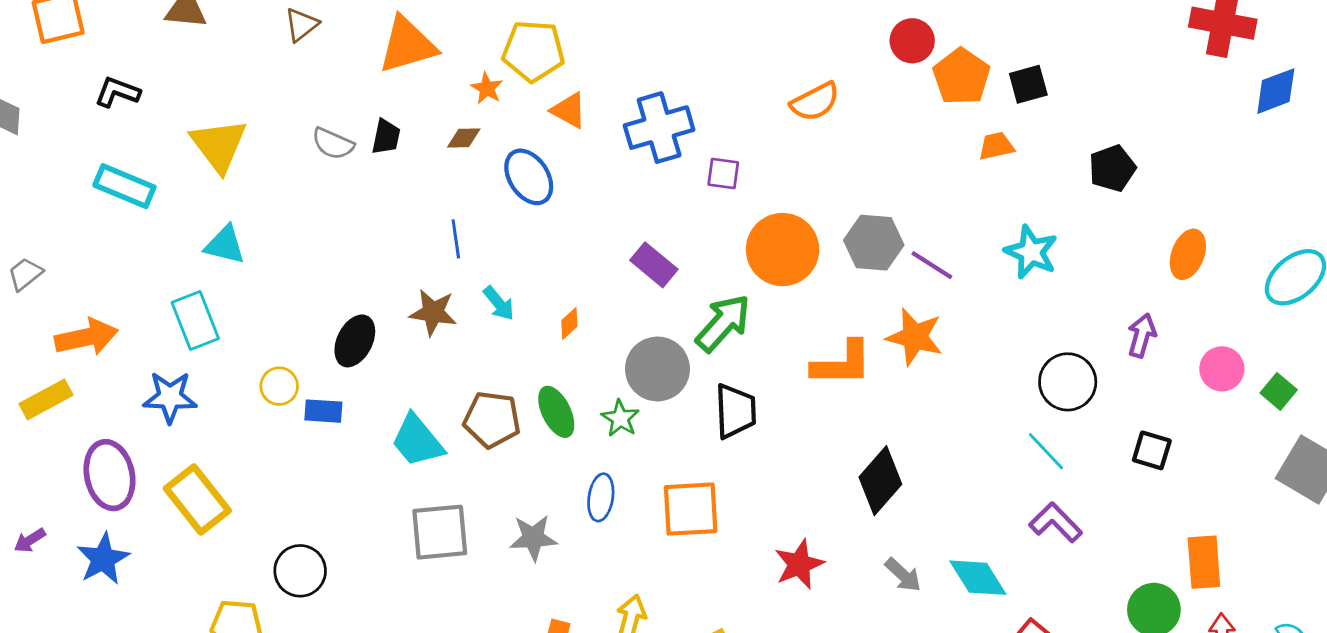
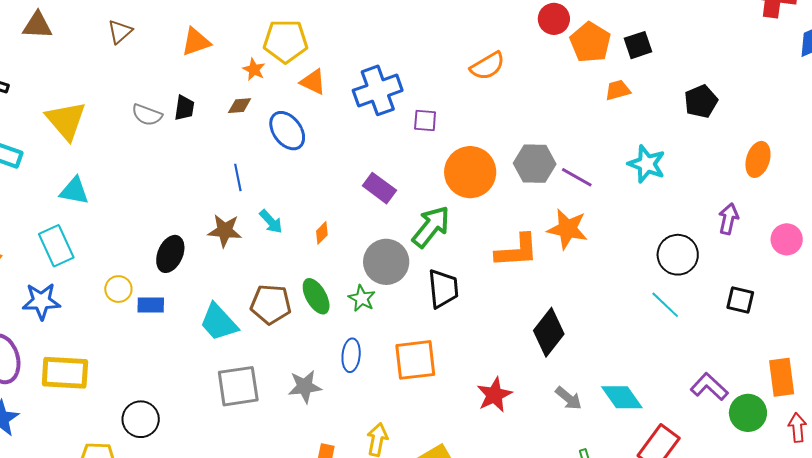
orange triangle: (407, 45) -> (196, 42), size x0.7
yellow rectangle: (197, 500) -> (65, 373), turned -45
purple L-shape: (1056, 522) -> (709, 387), moved

